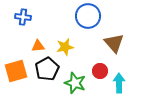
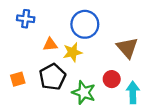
blue circle: (88, 16) -> (85, 24), moved
orange triangle: (38, 46) -> (50, 44), moved
orange square: (16, 71) -> (18, 79), size x0.6

